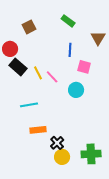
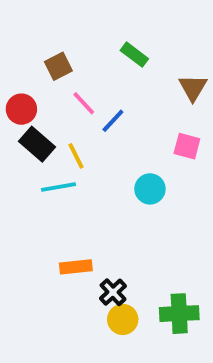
blue line: (70, 50) -> (113, 121), moved, turned 40
pink square: (84, 67) -> (187, 146), moved
pink line: (52, 77) -> (84, 103), moved
cyan line: (29, 105) -> (58, 187), moved

